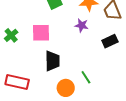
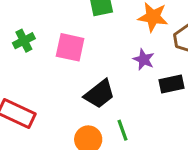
purple star: (82, 25) -> (144, 60), moved
black trapezoid: (52, 61) -> (99, 94), moved, turned 40

